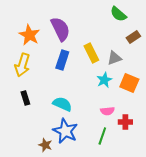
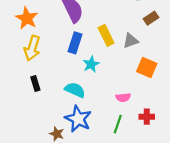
orange star: (29, 35) -> (27, 18), moved
cyan star: (104, 80) -> (91, 64), moved
red cross: (125, 122) -> (147, 117), moved

